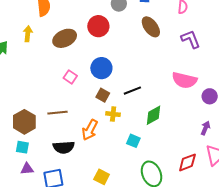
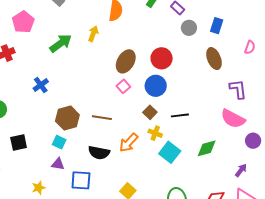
red circle: (98, 26) -> (162, 58), moved
brown ellipse: (65, 38) -> (126, 61), moved, turned -50
purple L-shape: (191, 39) -> (238, 89), moved
green diamond: (153, 115) -> (207, 148), moved
cyan square: (133, 141) -> (170, 152), moved, size x1.5

